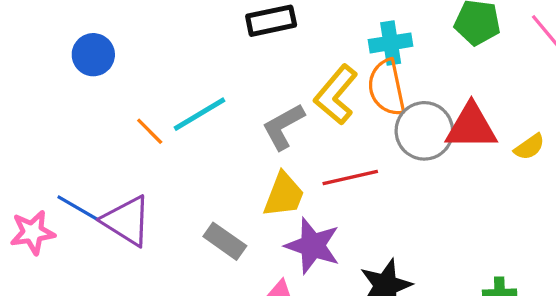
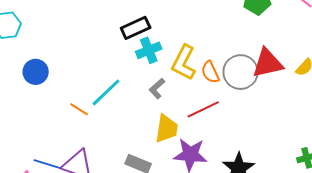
cyan cross: (391, 43) -> (149, 50), moved
orange semicircle: (387, 88) -> (210, 72), moved, size x0.7
gray L-shape: (283, 127) -> (157, 89), size x0.7

